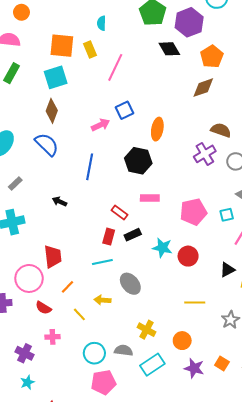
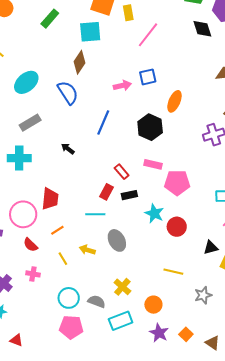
gray rectangle: (15, 184) -> (30, 123), size x1.5
pink pentagon: (193, 212) -> (177, 183), moved

